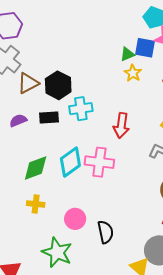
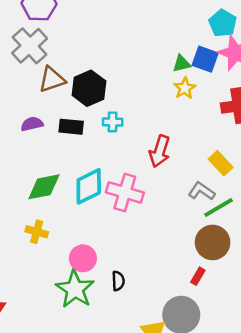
cyan cross: (81, 109) -> (113, 122), size x0.7
black semicircle: (106, 232) -> (118, 281), size x0.7
green star: (57, 252) -> (75, 289), moved

